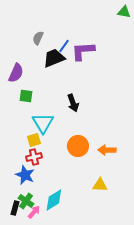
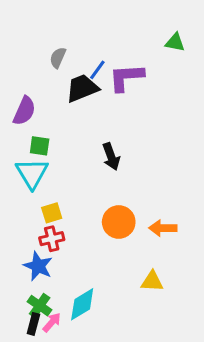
green triangle: (124, 12) -> (175, 42), moved
cyan triangle: (43, 123) -> (32, 173), moved
black rectangle: (15, 208) -> (33, 324), moved

